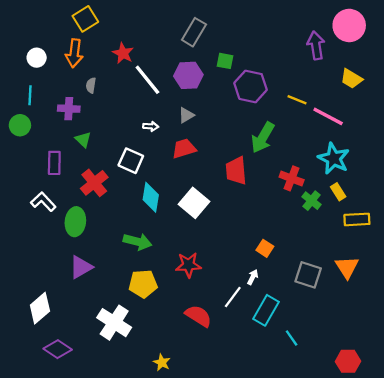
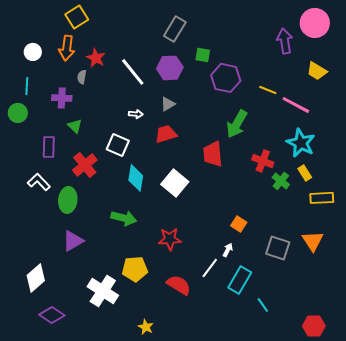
red star: (123, 53) -> (96, 58), moved
yellow pentagon: (143, 284) -> (135, 269), moved

